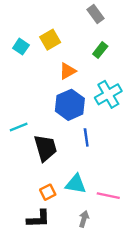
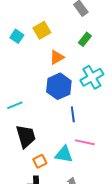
black trapezoid: (45, 148) -> (26, 136), moved
pink line: (108, 196) -> (85, 142), moved

